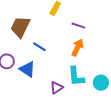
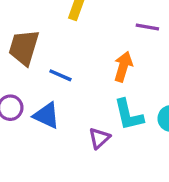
purple line: (78, 26) -> (147, 27), moved

